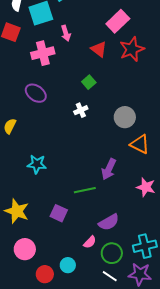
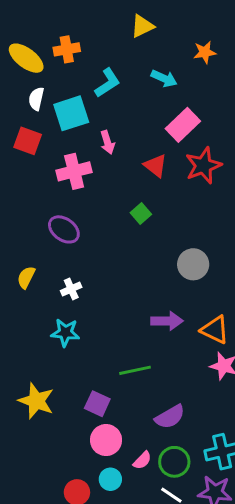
white cross: (81, 110) -> (71, 289), moved
orange triangle: (140, 144) -> (215, 330), moved
purple arrow: (109, 169) -> (167, 321), moved, turned -115
pink semicircle: (90, 242) -> (142, 460), moved
pink circle: (25, 249) -> (106, 440), moved

